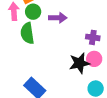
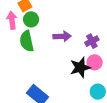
purple arrow: (58, 18) -> (62, 36), moved
purple cross: (93, 37) -> (92, 41), turned -32

